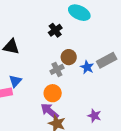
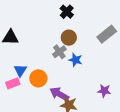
black cross: (55, 30) -> (67, 12), moved
blue star: (87, 67) -> (75, 60), moved
orange circle: (53, 93) -> (38, 78), moved

